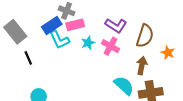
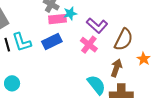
blue rectangle: (52, 26) -> (52, 42), moved
cyan L-shape: (59, 40) -> (22, 42), moved
cyan star: (88, 43) -> (70, 13), moved

